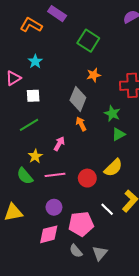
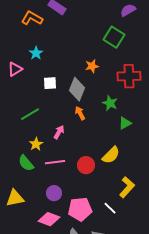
green square: (88, 41) -> (114, 37), moved
white square: (33, 96) -> (50, 83), moved
green triangle: (119, 134) -> (125, 123), moved
white line: (107, 209) -> (110, 208), moved
pink diamond: (49, 234) -> (49, 219), turned 35

